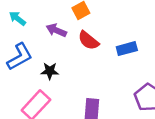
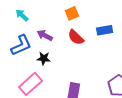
purple arrow: (56, 30) -> (45, 35), moved
blue rectangle: (127, 49) -> (105, 30), moved

